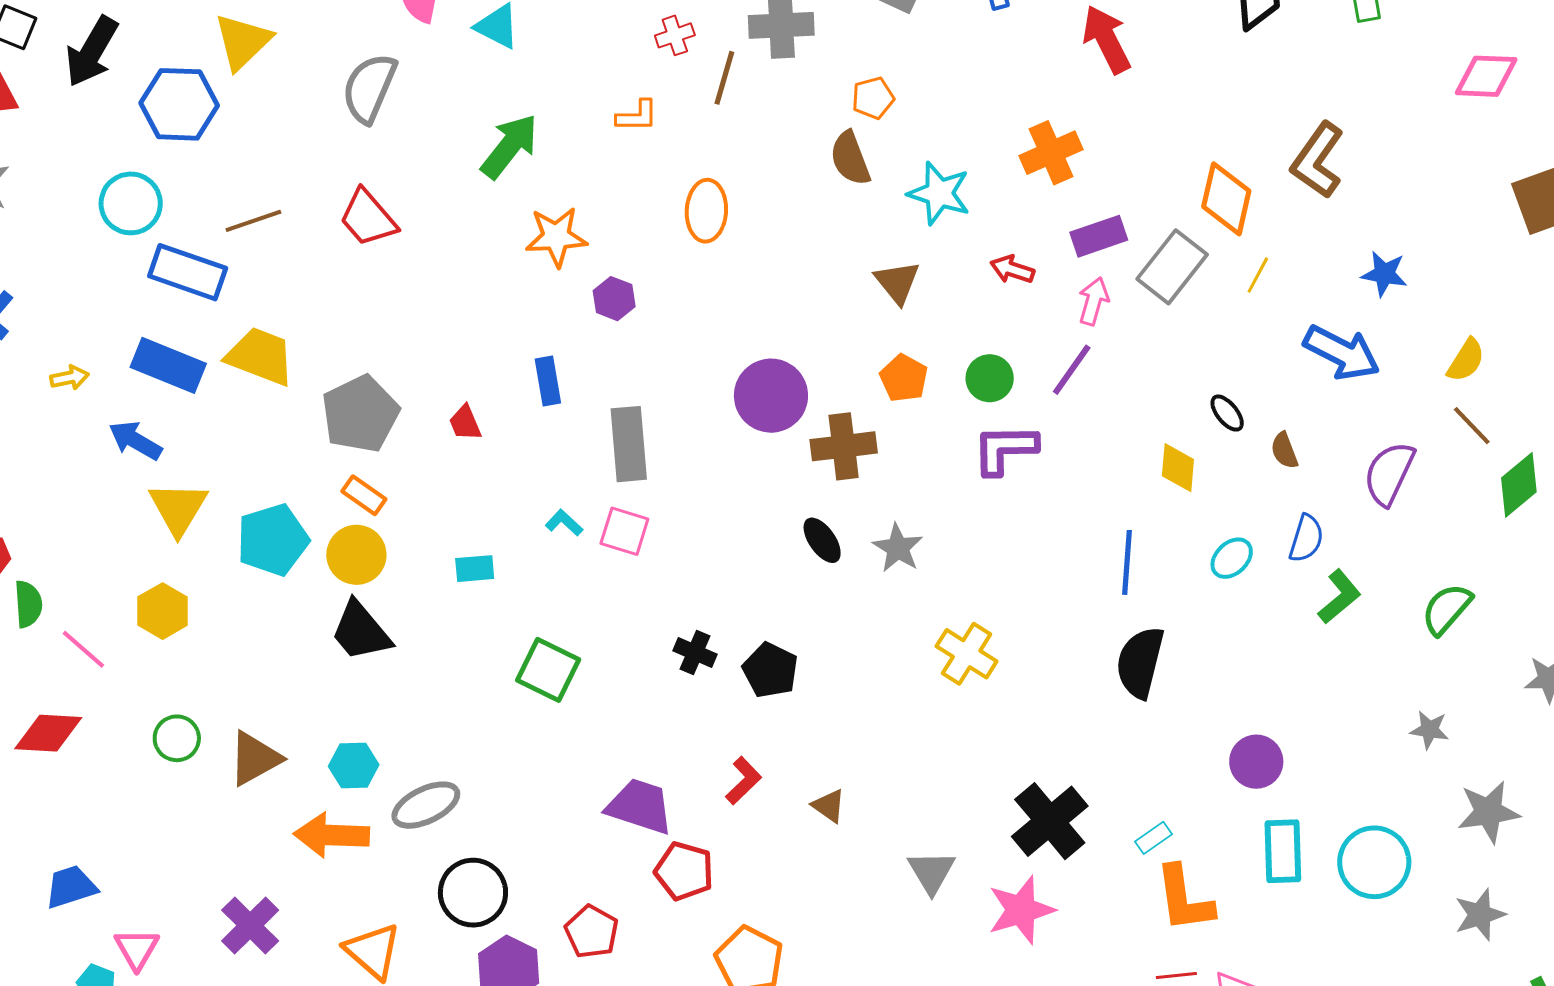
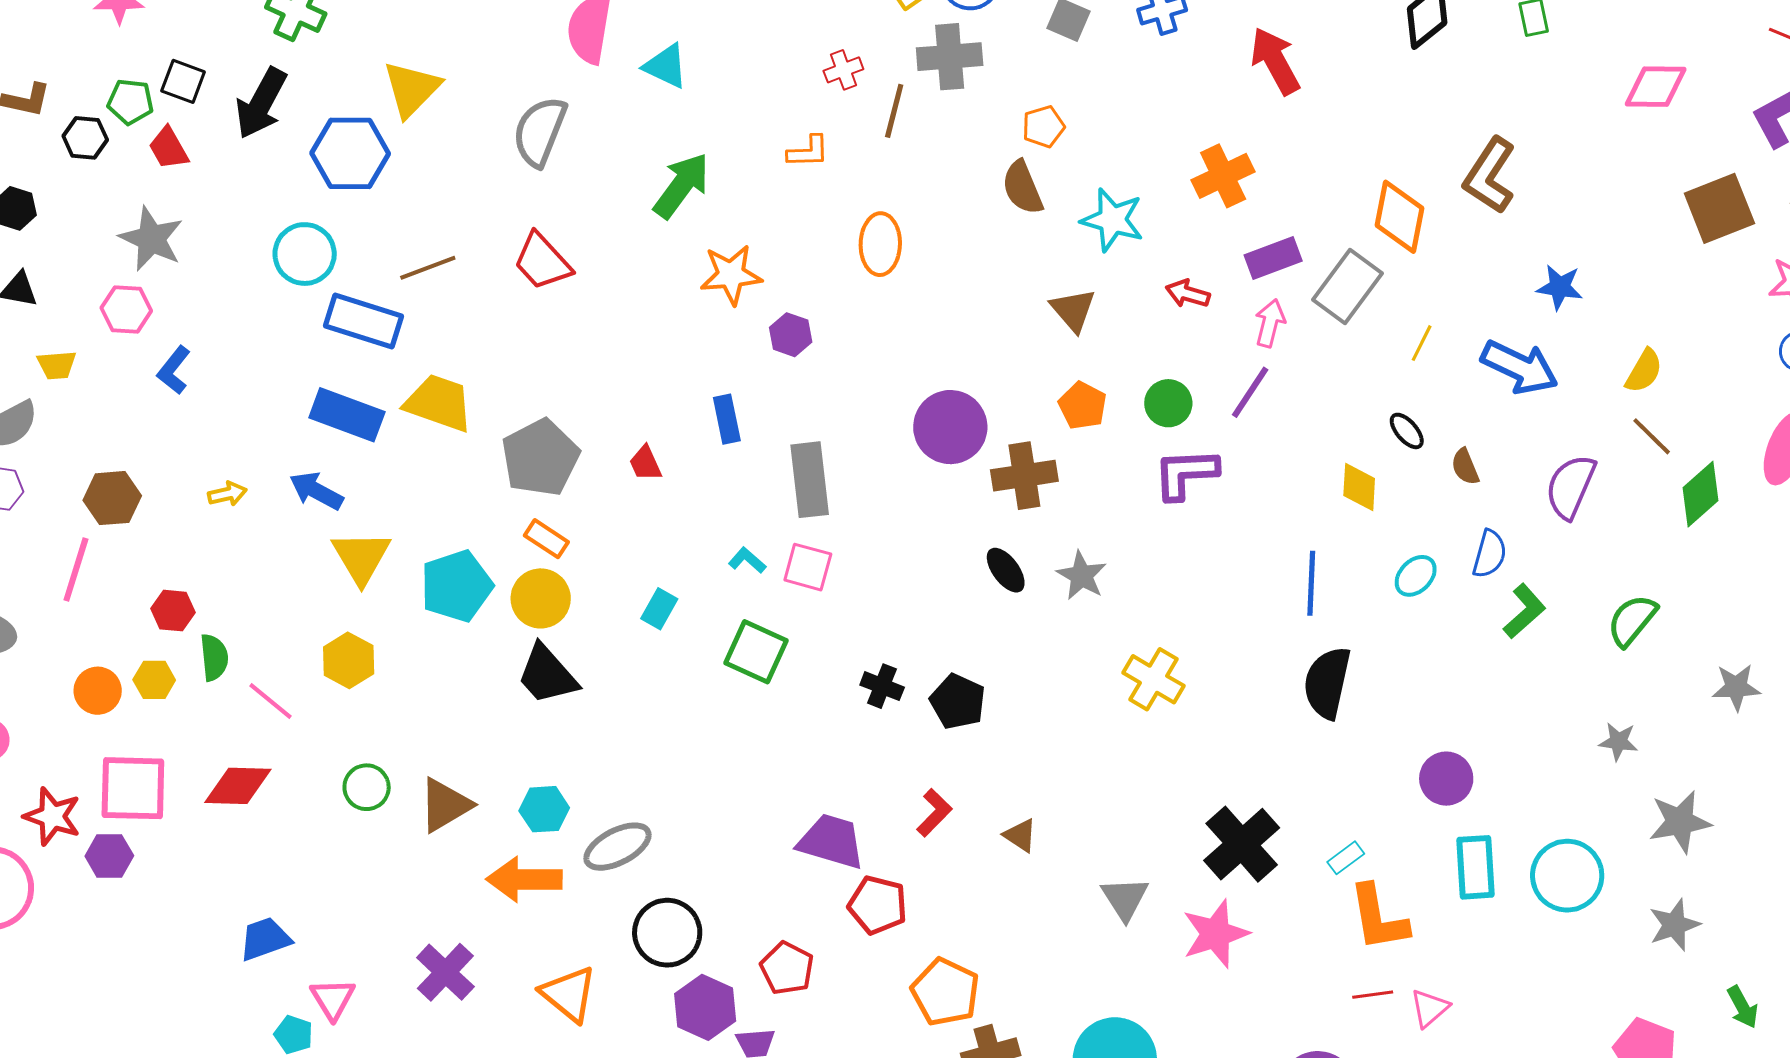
yellow line: (1258, 275) -> (1422, 343), moved
yellow arrow: (70, 378) -> (227, 494), moved
cyan rectangle: (475, 569) -> (659, 609), turned -54
green square: (548, 670) -> (756, 652), moved

